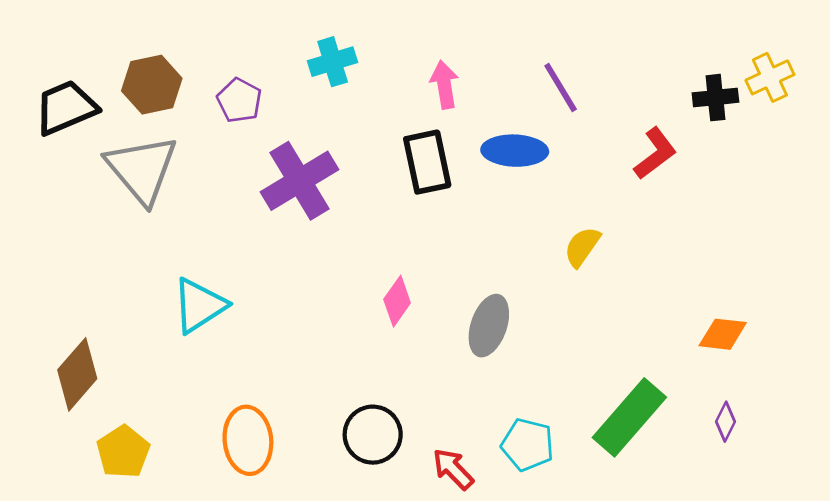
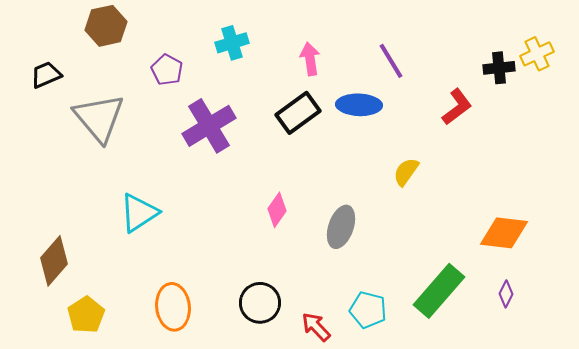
brown hexagon: (152, 85) -> (106, 26), moved
black trapezoid: (66, 108) -> (46, 75), size x0.7
black rectangle: (427, 162) -> (298, 113), turned 66
orange diamond: (723, 334) -> (504, 233), size x1.4

